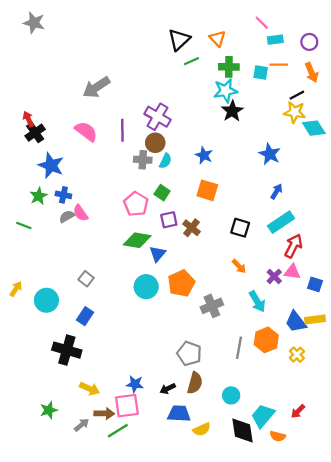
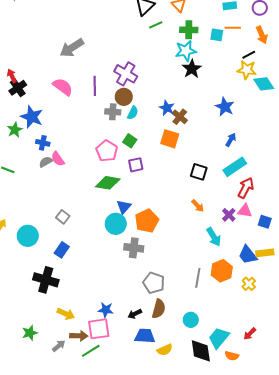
green star: (39, 196) -> (15, 130), moved
brown cross: (191, 228) -> (180, 117), moved
blue triangle: (157, 254) -> (124, 207), moved
gray cross: (212, 306) -> (134, 248), moved, turned 30

